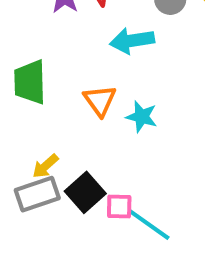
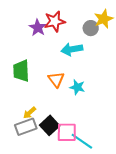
pink square: (119, 206) -> (67, 132), size x1.5

